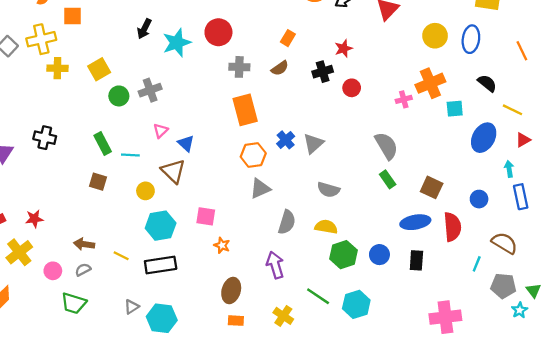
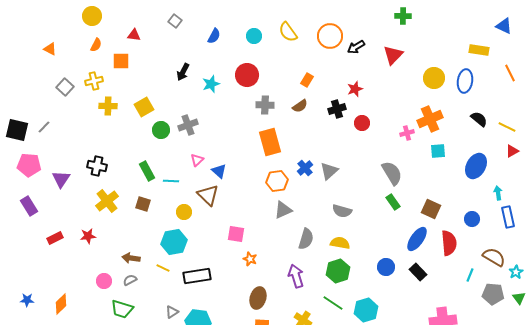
yellow cross: (41, 39) -> (94, 81), size x0.7
cyan star: (177, 43) -> (211, 84), size x0.7
orange line: (522, 51) -> (510, 73), moved
cyan square: (455, 109) -> (438, 151), moved
yellow line: (513, 110) -> (507, 127), moved
red triangle: (523, 140) -> (512, 151), moved
blue ellipse: (415, 222) -> (417, 239), turned -45
cyan hexagon: (161, 226) -> (174, 242), moved
yellow cross: (19, 252) -> (107, 201), moved
green hexagon: (344, 255) -> (338, 271), moved
black rectangle: (416, 260) -> (418, 272), turned -48
cyan star: (520, 310) -> (516, 272), moved

